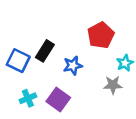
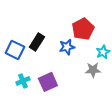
blue star: (73, 66) -> (67, 47), moved
purple square: (58, 99) -> (48, 82), turned 30

